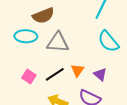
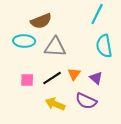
cyan semicircle: (108, 41) -> (104, 46), turned 30
pink square: (29, 76) -> (27, 80), turned -32

